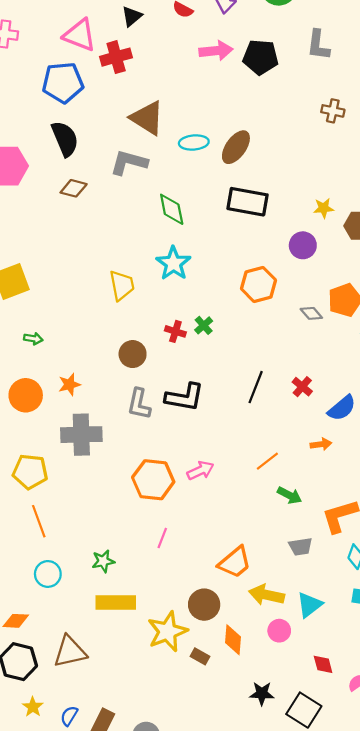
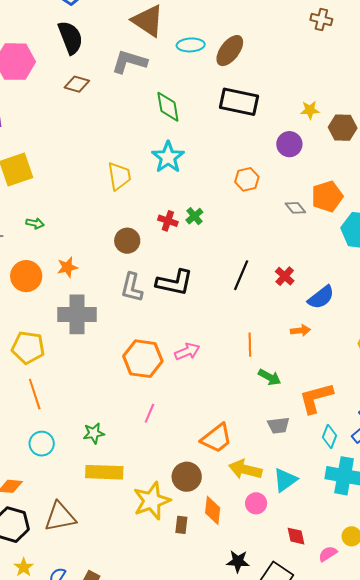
orange hexagon: (259, 284) -> (247, 179), size x0.7
orange line: (267, 461) -> (250, 345), turned -55
brown rectangle: (200, 656) -> (181, 525), turned 66

